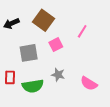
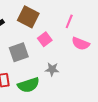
pink semicircle: (89, 83) -> (81, 44), moved

